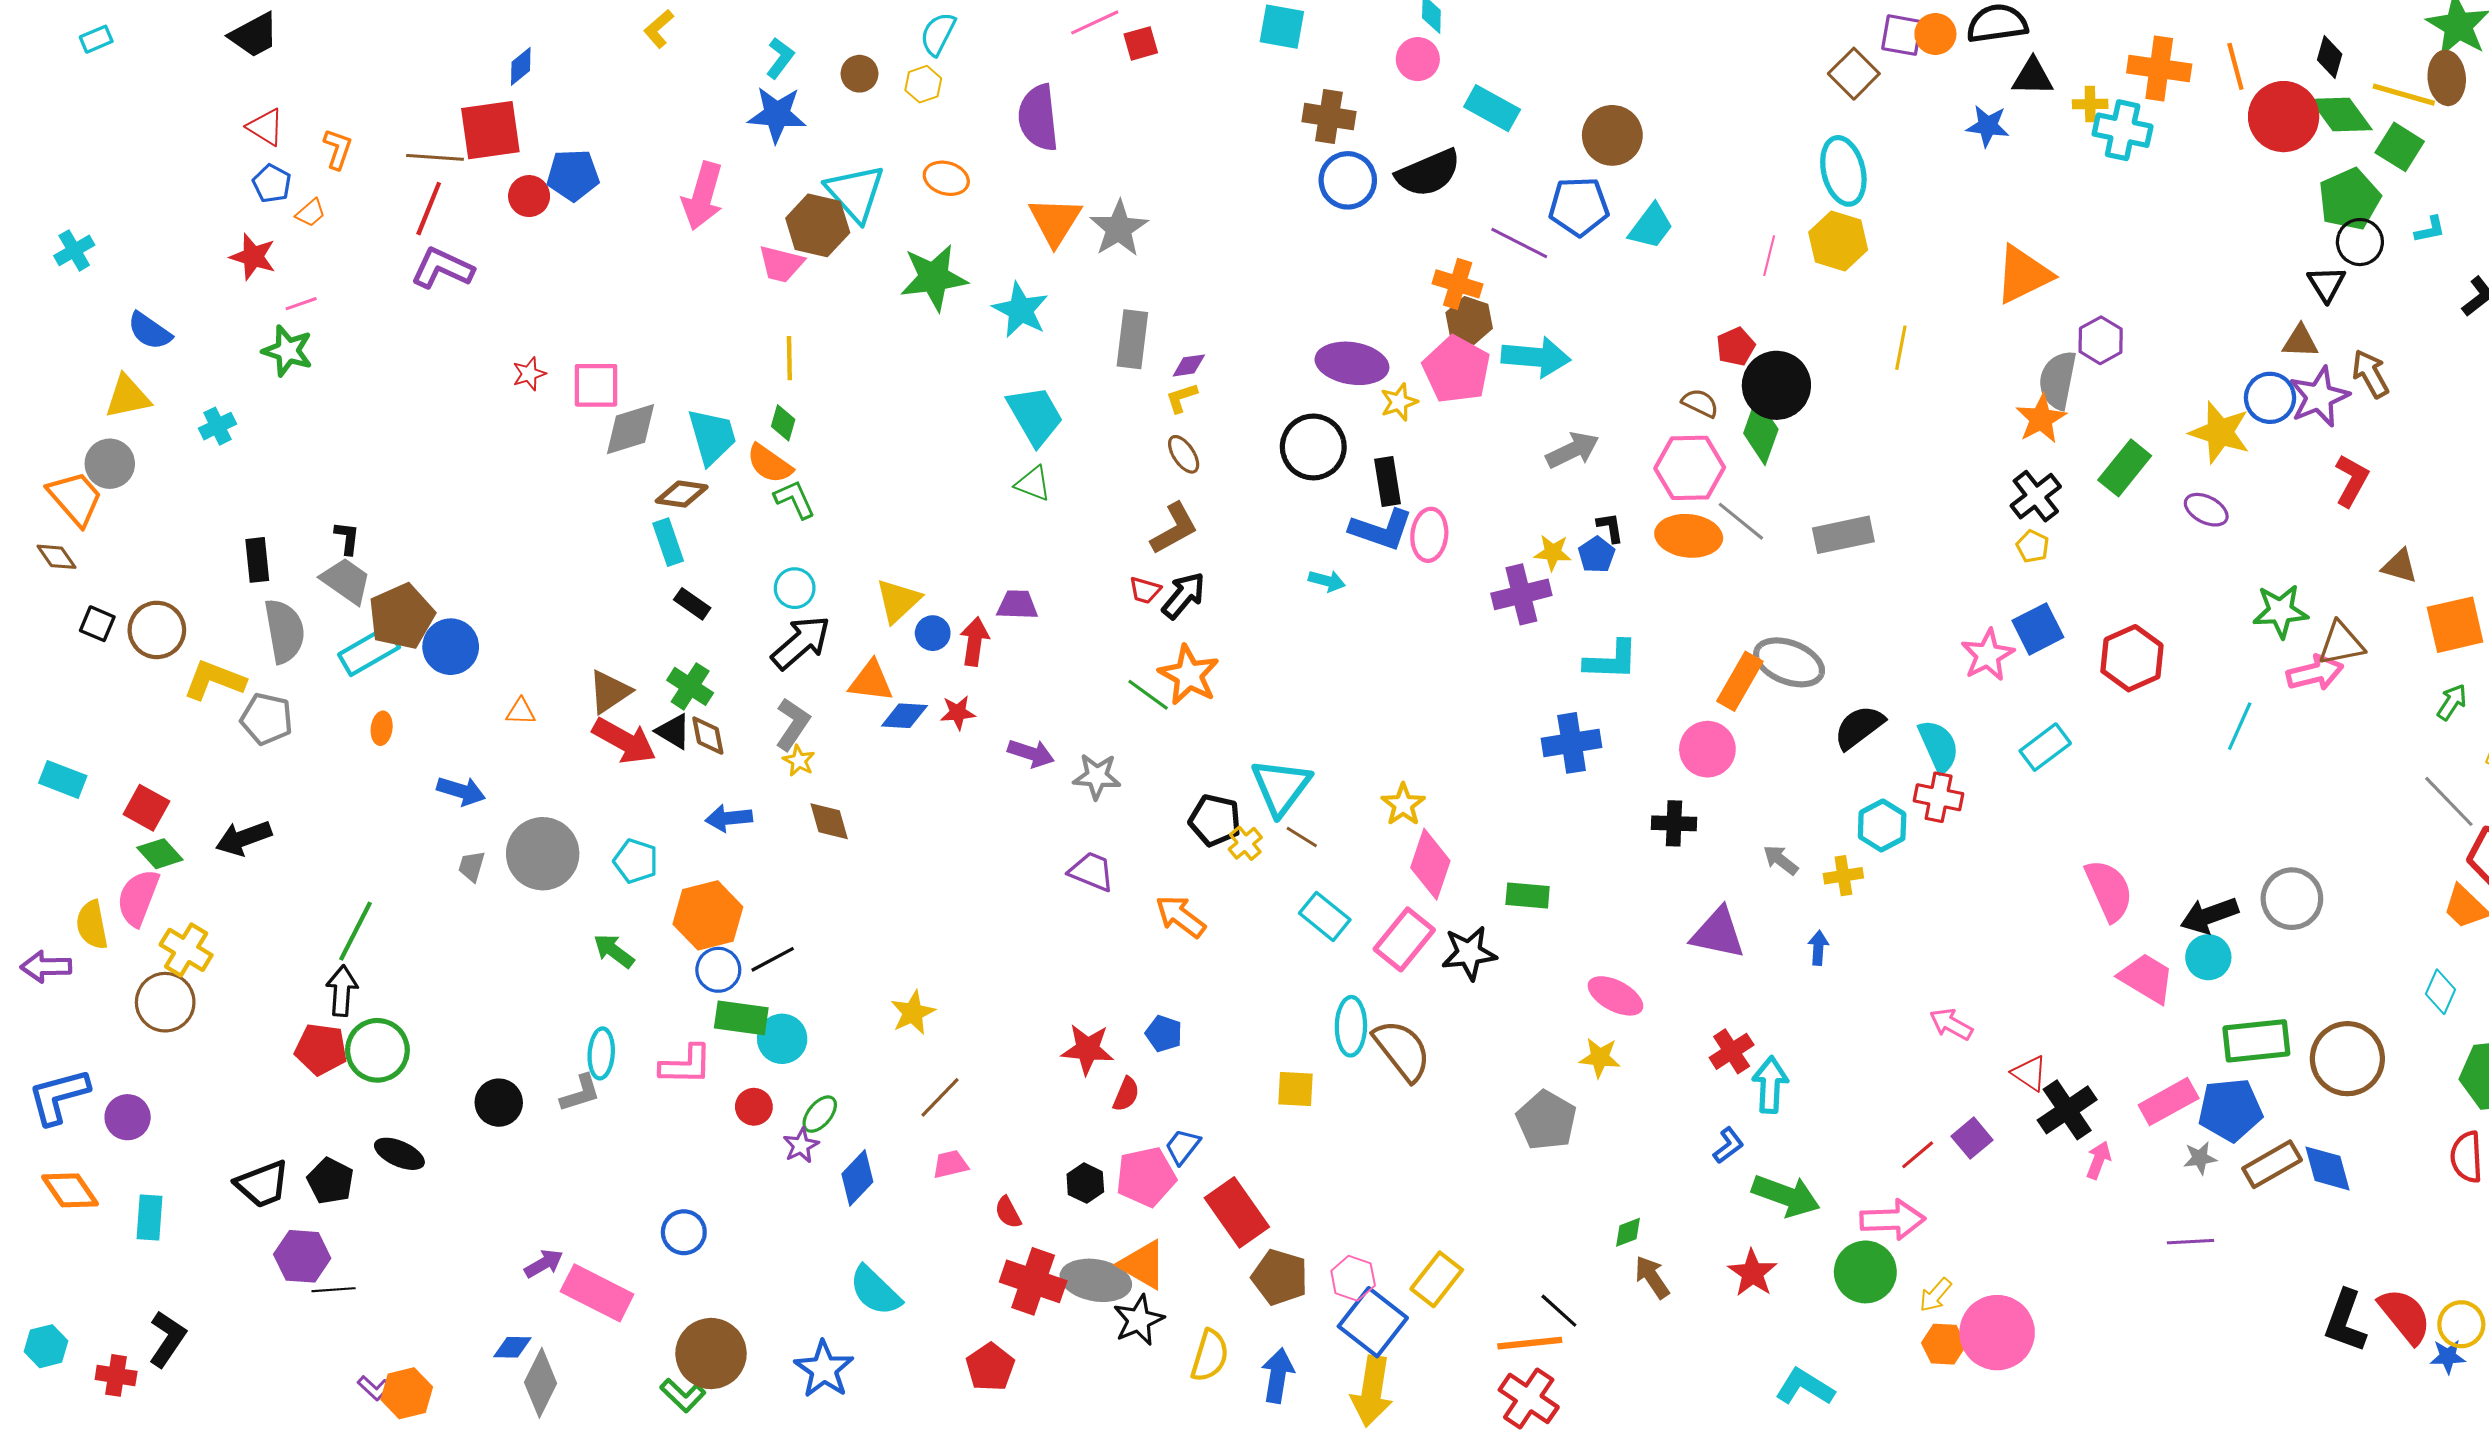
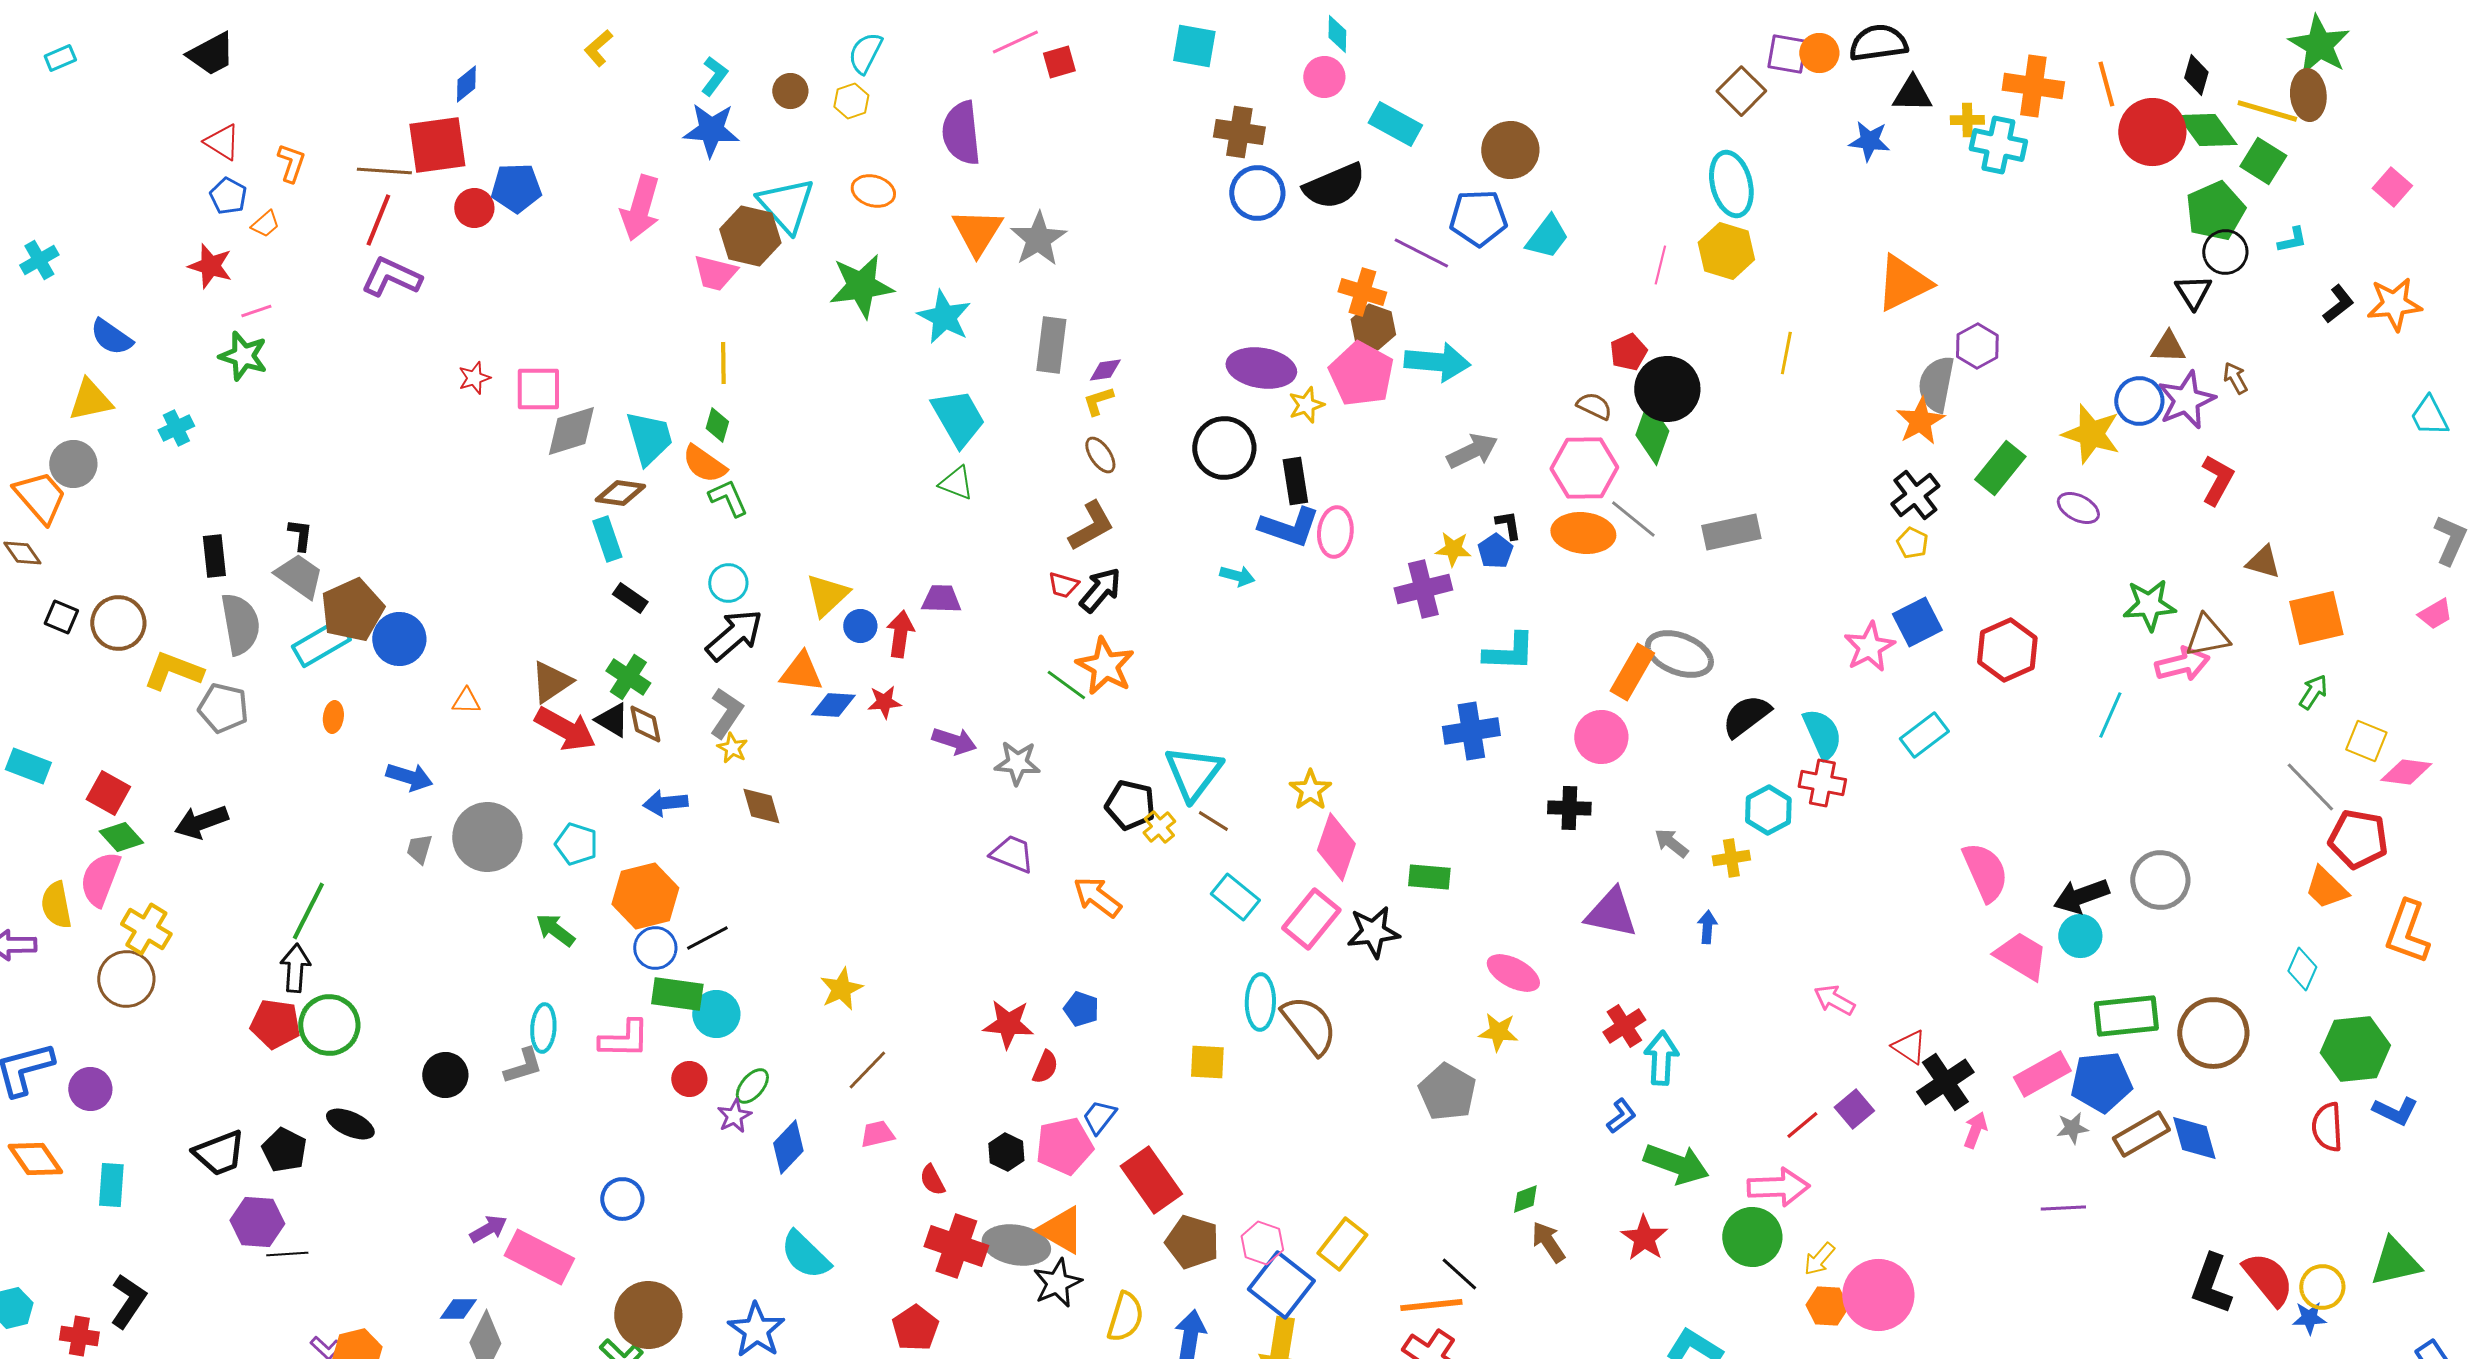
brown arrow: (2370, 374) -> (2235, 378), size x0.7

